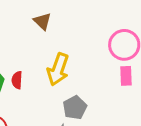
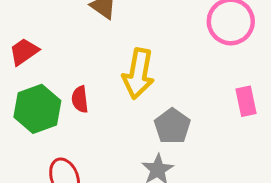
pink rectangle: (126, 76) -> (246, 101), moved

